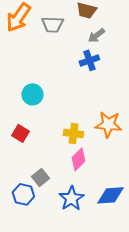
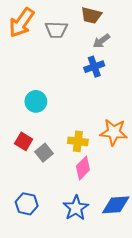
gray square: (40, 177) -> (44, 153), moved

